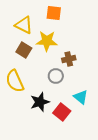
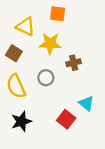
brown square: (24, 50) -> (14, 53), moved
gray circle: (56, 76) -> (46, 78), moved
black star: (40, 102) -> (21, 121), moved

